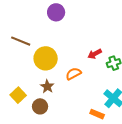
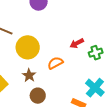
brown circle: (40, 106) -> (38, 96), moved

